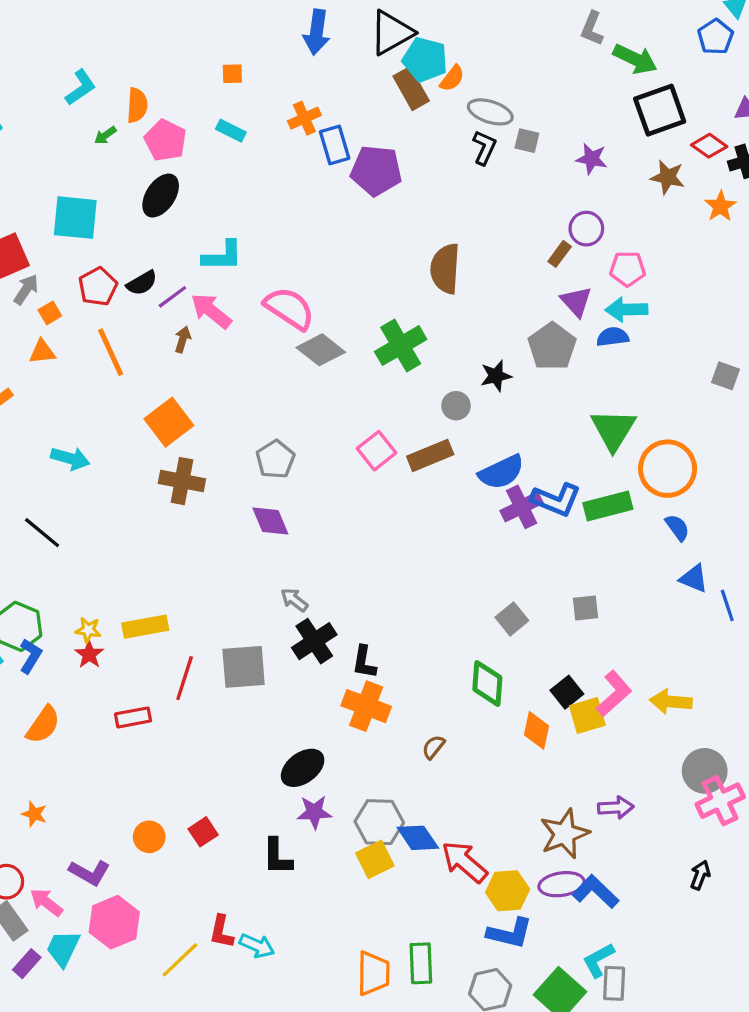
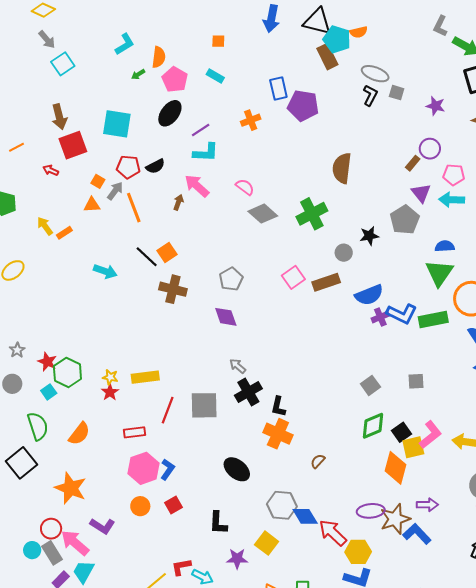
black triangle: (392, 33) -> (317, 22), turned 40
orange semicircle: (452, 78) -> (359, 32), moved, turned 36
orange cross: (304, 118) -> (251, 120), moved
red pentagon: (98, 287) -> (128, 167), turned 30
gray arrow: (26, 289) -> (115, 191), moved
purple line: (172, 297) -> (201, 130), moved
pink semicircle: (289, 308) -> (245, 187), size x0.6
orange square: (50, 313) -> (98, 181), turned -32
blue semicircle: (613, 337) -> (445, 246), moved
orange square: (169, 422) -> (167, 253), size x0.7
purple cross: (522, 507) -> (380, 317), size x0.7
black line: (42, 533) -> (147, 257), moved
blue L-shape: (30, 656) -> (168, 469), moved
green diamond: (487, 683) -> (373, 426), moved, turned 60
orange diamond: (536, 730) -> (395, 468), moved, size x1.4
black ellipse: (303, 768) -> (237, 469), turned 72
purple star: (314, 812) -> (237, 559), moved
orange star: (34, 814) -> (71, 488), size x2.0
yellow square: (375, 859) -> (267, 543), moved, turned -30
purple ellipse: (561, 884) -> (371, 511), moved
blue L-shape: (595, 892) -> (417, 534), moved
pink arrow: (46, 902) -> (75, 543), size x1.4
pink hexagon: (114, 922) -> (144, 468), moved
red L-shape: (221, 932) -> (181, 567), turned 65

